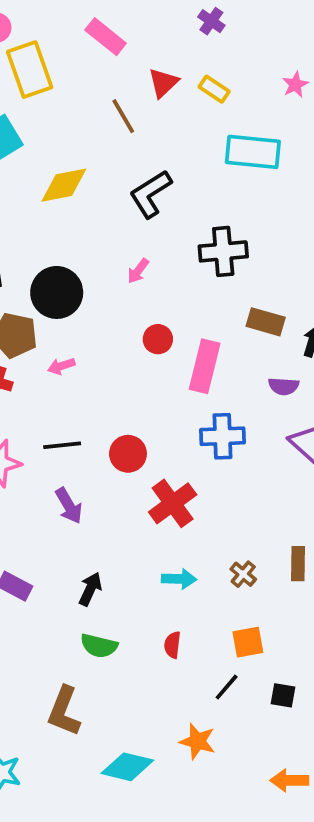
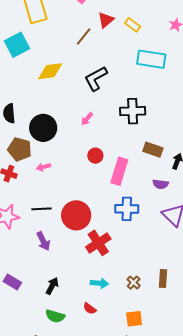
brown line: (123, 116) -> (84, 36), turned 66
red circle: (128, 454) -> (76, 215), size x1.5
red semicircle: (172, 645) -> (90, 309), moved, turned -64

